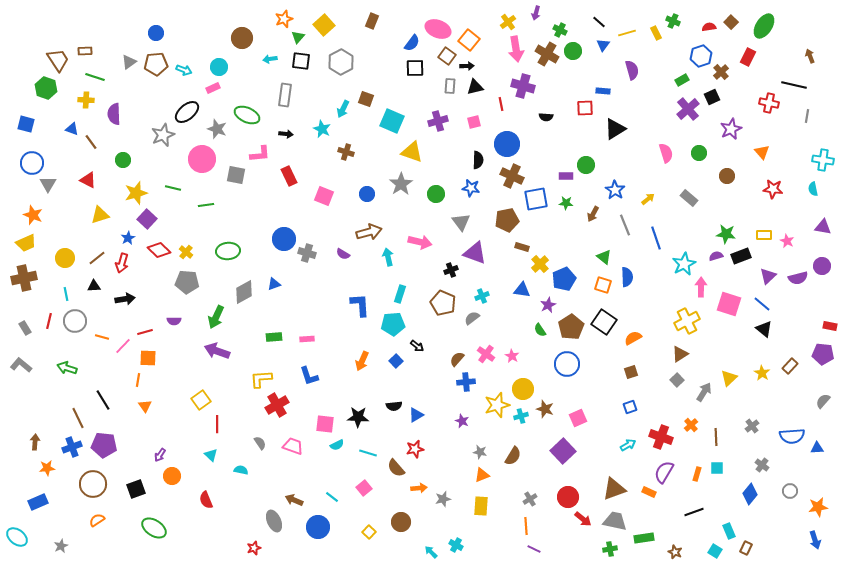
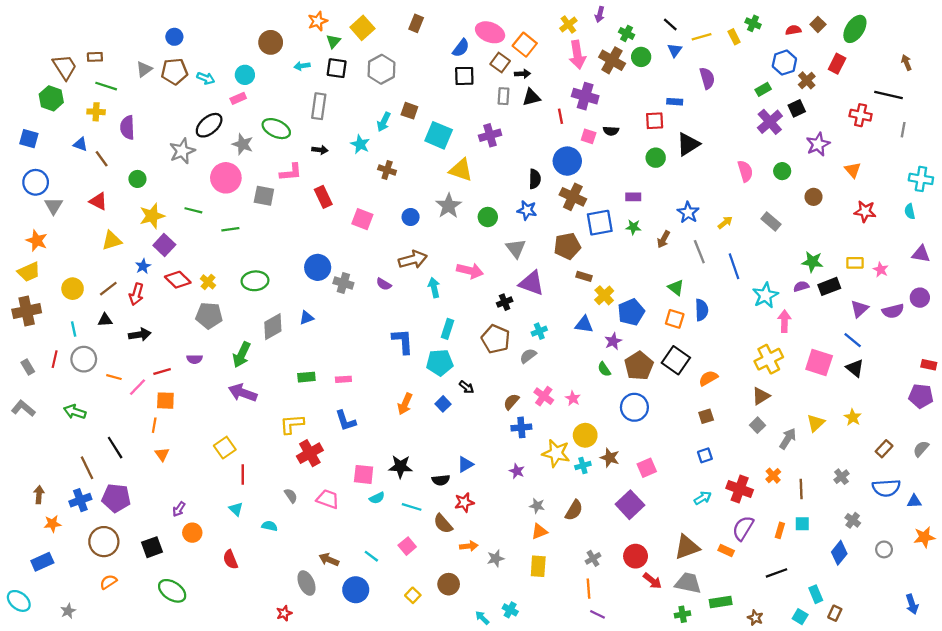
pink square: (474, 122) -> (589, 136), moved, turned 32
green circle: (586, 165) -> (656, 158), moved
pink square: (729, 304) -> (819, 363), moved
brown rectangle: (790, 366) -> (884, 449), moved
yellow star: (497, 405) -> (556, 453), turned 30
black semicircle: (394, 406) -> (441, 480), moved
orange star: (818, 507) -> (924, 537), moved

